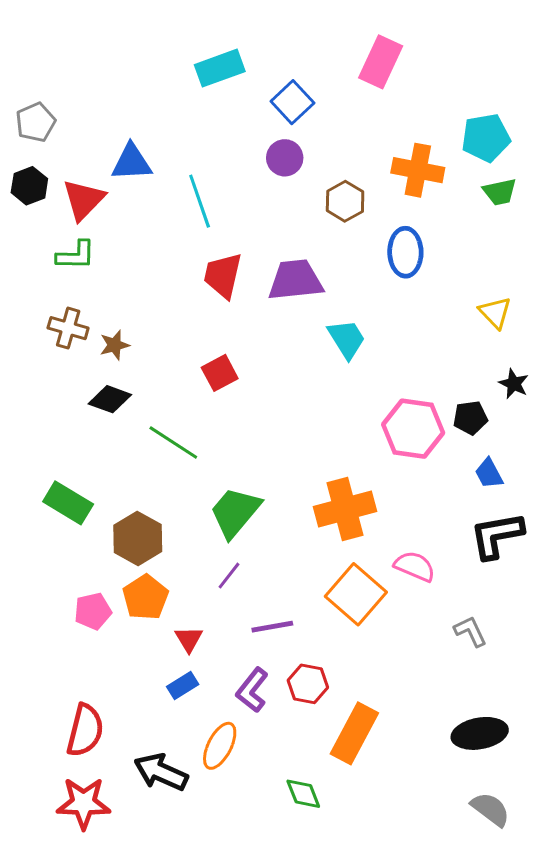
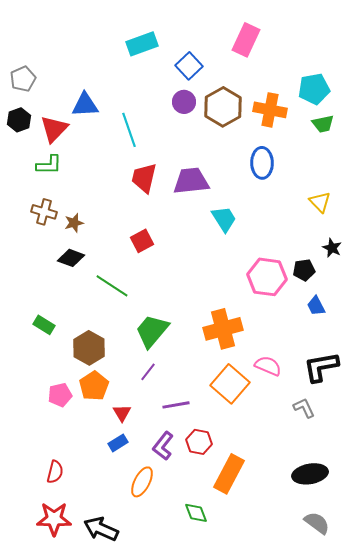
brown hexagon: (345, 201) -> (223, 107), moved, size x1.5
green rectangle: (68, 503) -> (44, 325), size x0.7
black L-shape: (497, 535) -> (321, 367), moved
red semicircle: (85, 730) -> (55, 472), size x0.7
black arrow: (161, 772) -> (101, 529), moved

